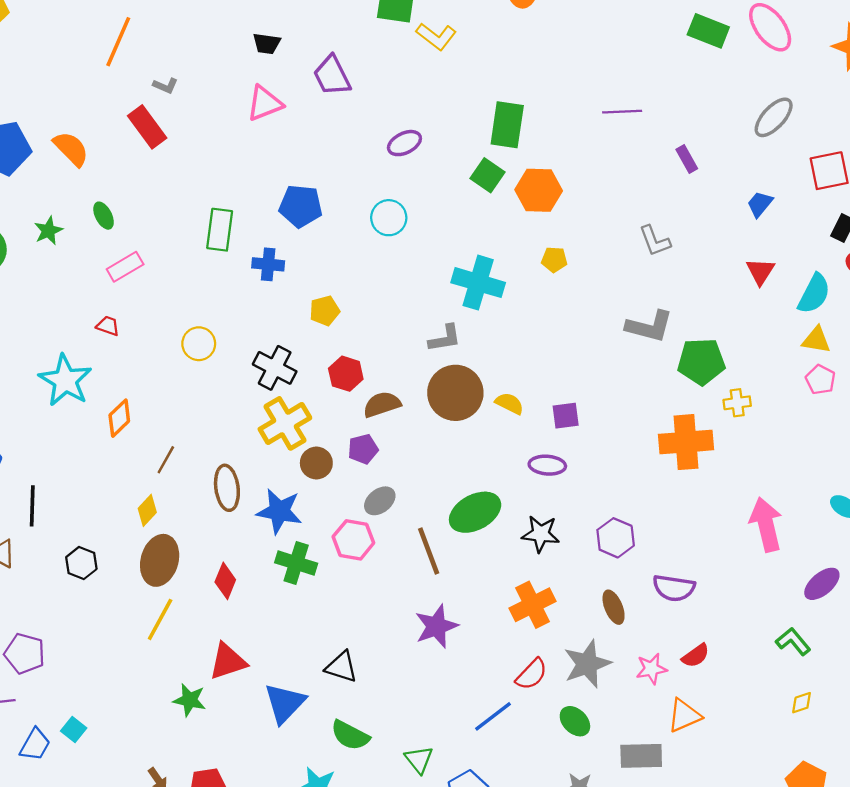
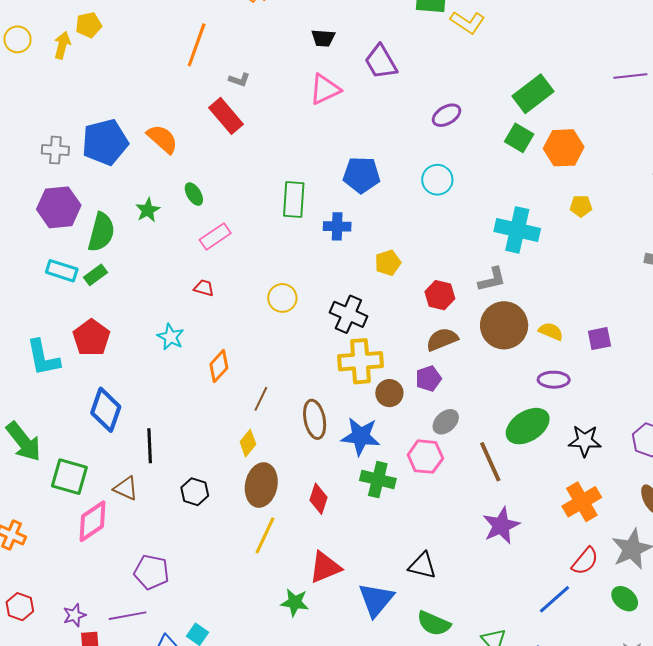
green rectangle: (507, 125) -> (533, 94), turned 48
red hexagon: (346, 374) -> (440, 295), moved
cyan star: (65, 380) -> (171, 337), size x0.6
yellow cross: (285, 423) -> (360, 361), turned 30
purple ellipse: (547, 465) -> (554, 380), moved

